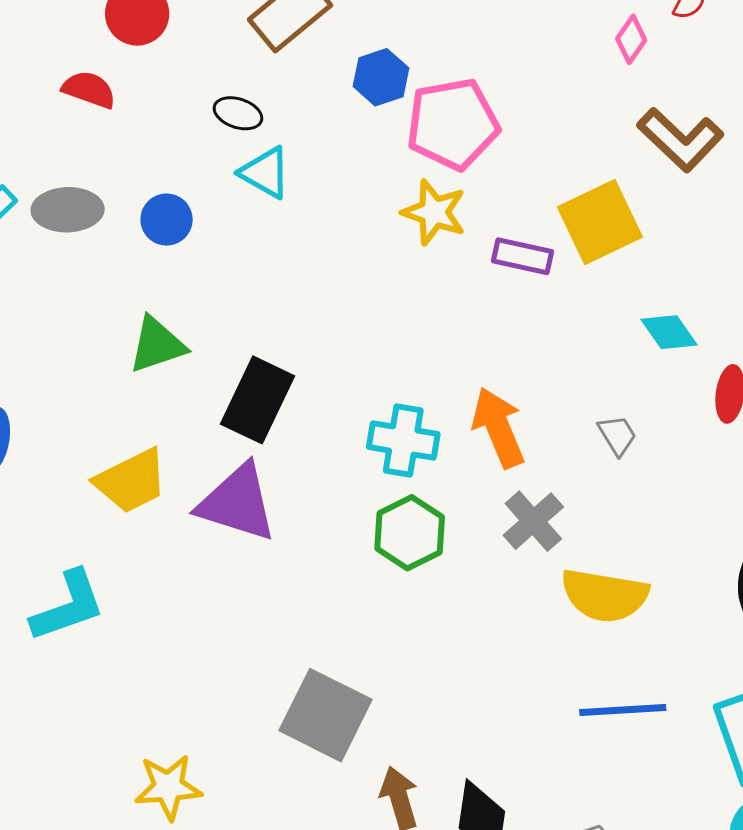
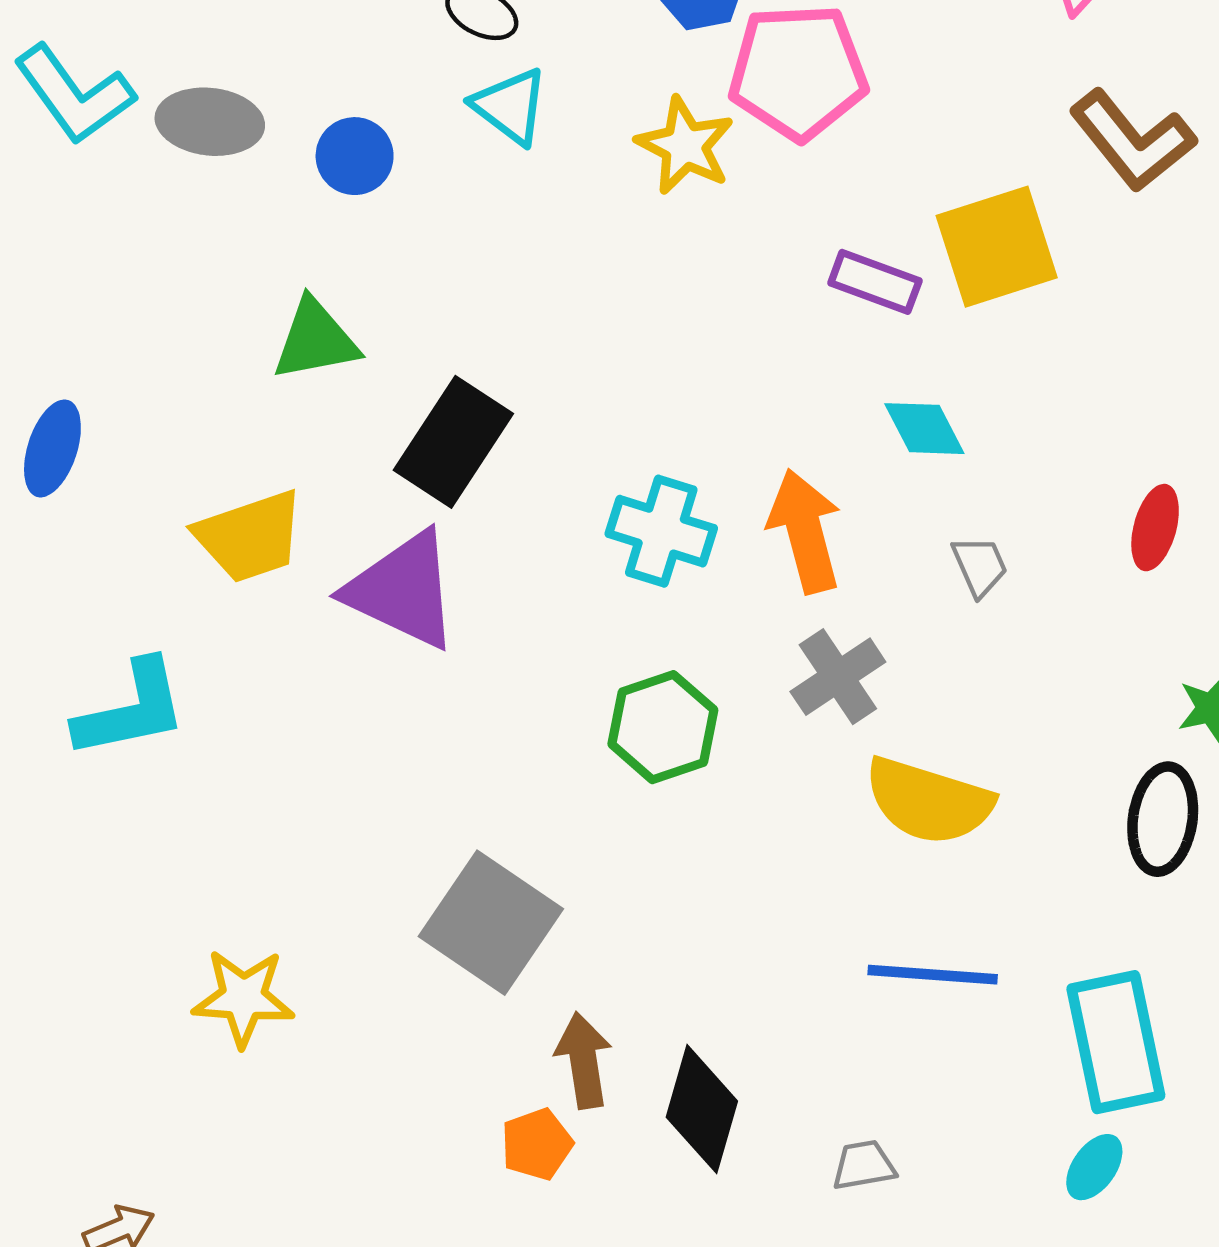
yellow star: (434, 212) -> (685, 146), moved
cyan diamond: (669, 332) -> (924, 429), moved
green hexagon: (410, 533) -> (663, 727), moved

